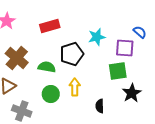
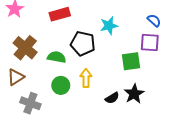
purple square: (125, 48) -> (150, 42), moved
black pentagon: (72, 54) -> (83, 43), turned 30
black star: (132, 93) -> (134, 94), moved
black semicircle: (100, 106) -> (112, 98), turned -120

